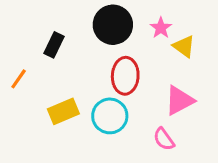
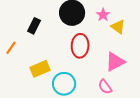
cyan circle: (110, 116) -> (64, 84), moved

